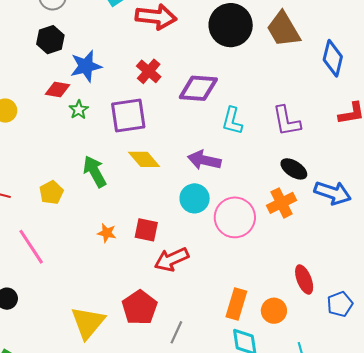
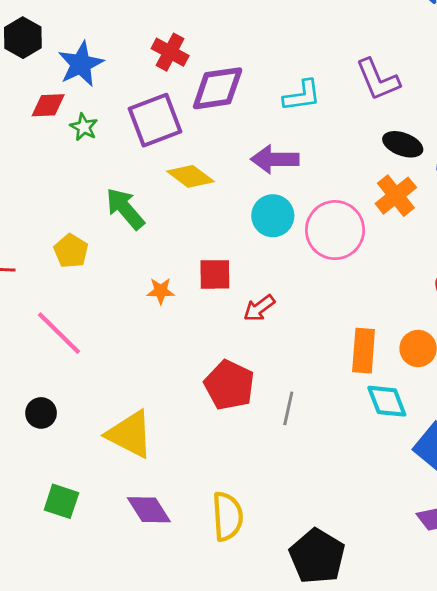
purple diamond: (198, 88) -> (218, 88), moved
cyan L-shape: (232, 121) -> (302, 96), turned -100
red arrow: (171, 259) -> (259, 308), size x0.7
yellow triangle: (88, 323) -> (130, 434), moved, turned -30

